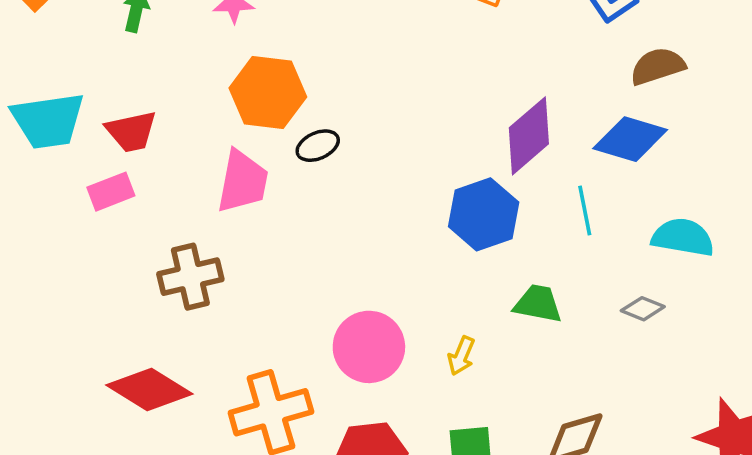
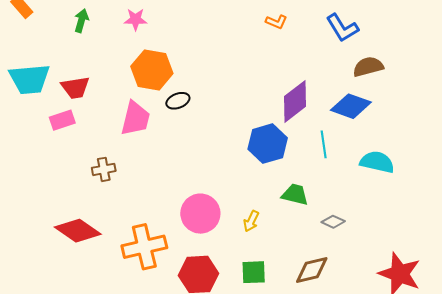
brown cross: (190, 277) -> (104, 169), size x0.7
gray diamond: (643, 309) -> (333, 222), moved

